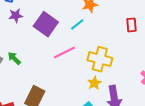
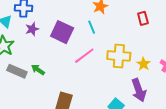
cyan line: (77, 24) -> (92, 27), turned -64
yellow star: (94, 83) -> (143, 64), moved

